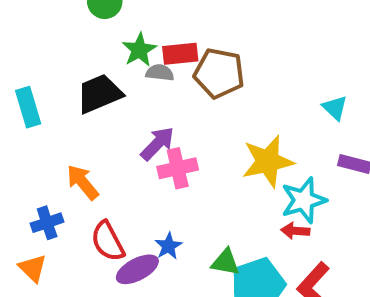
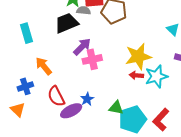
black trapezoid: (99, 94) -> (67, 23), moved
cyan rectangle: (28, 107) -> (26, 33), moved
red arrow: (295, 231) -> (136, 75), moved

